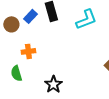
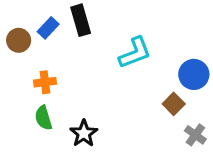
cyan L-shape: (86, 19) -> (135, 53), moved
green semicircle: (16, 73) -> (43, 118), moved

